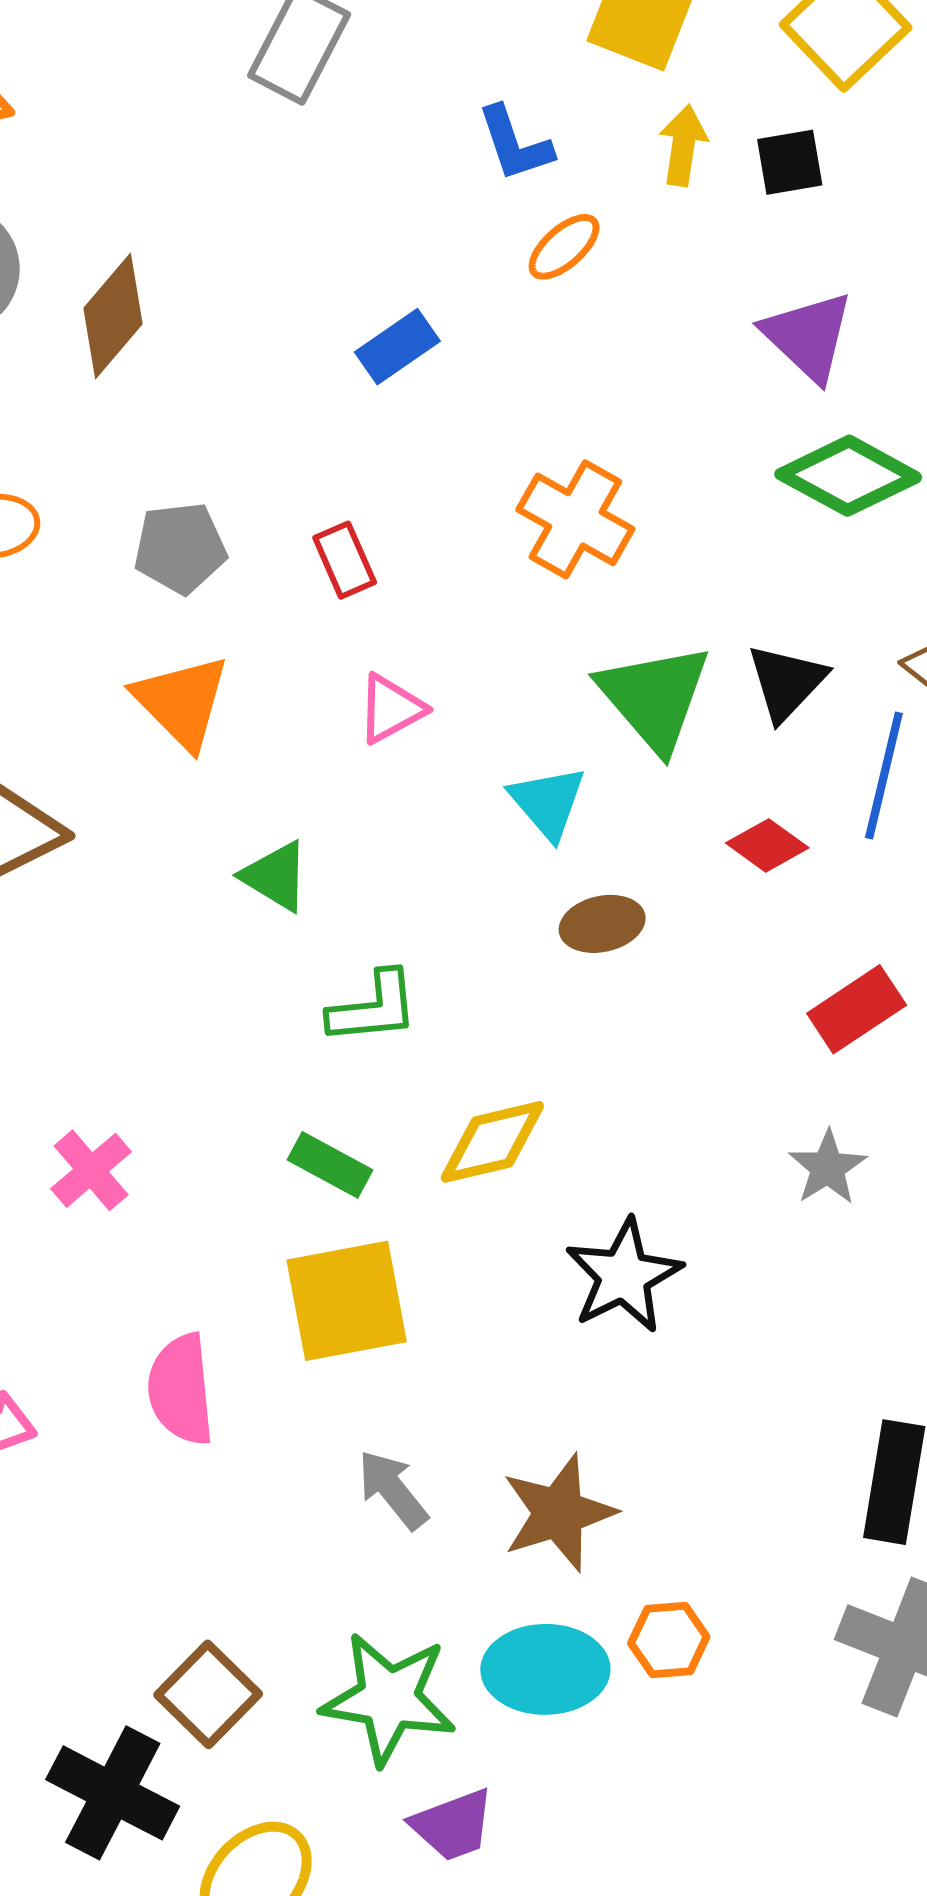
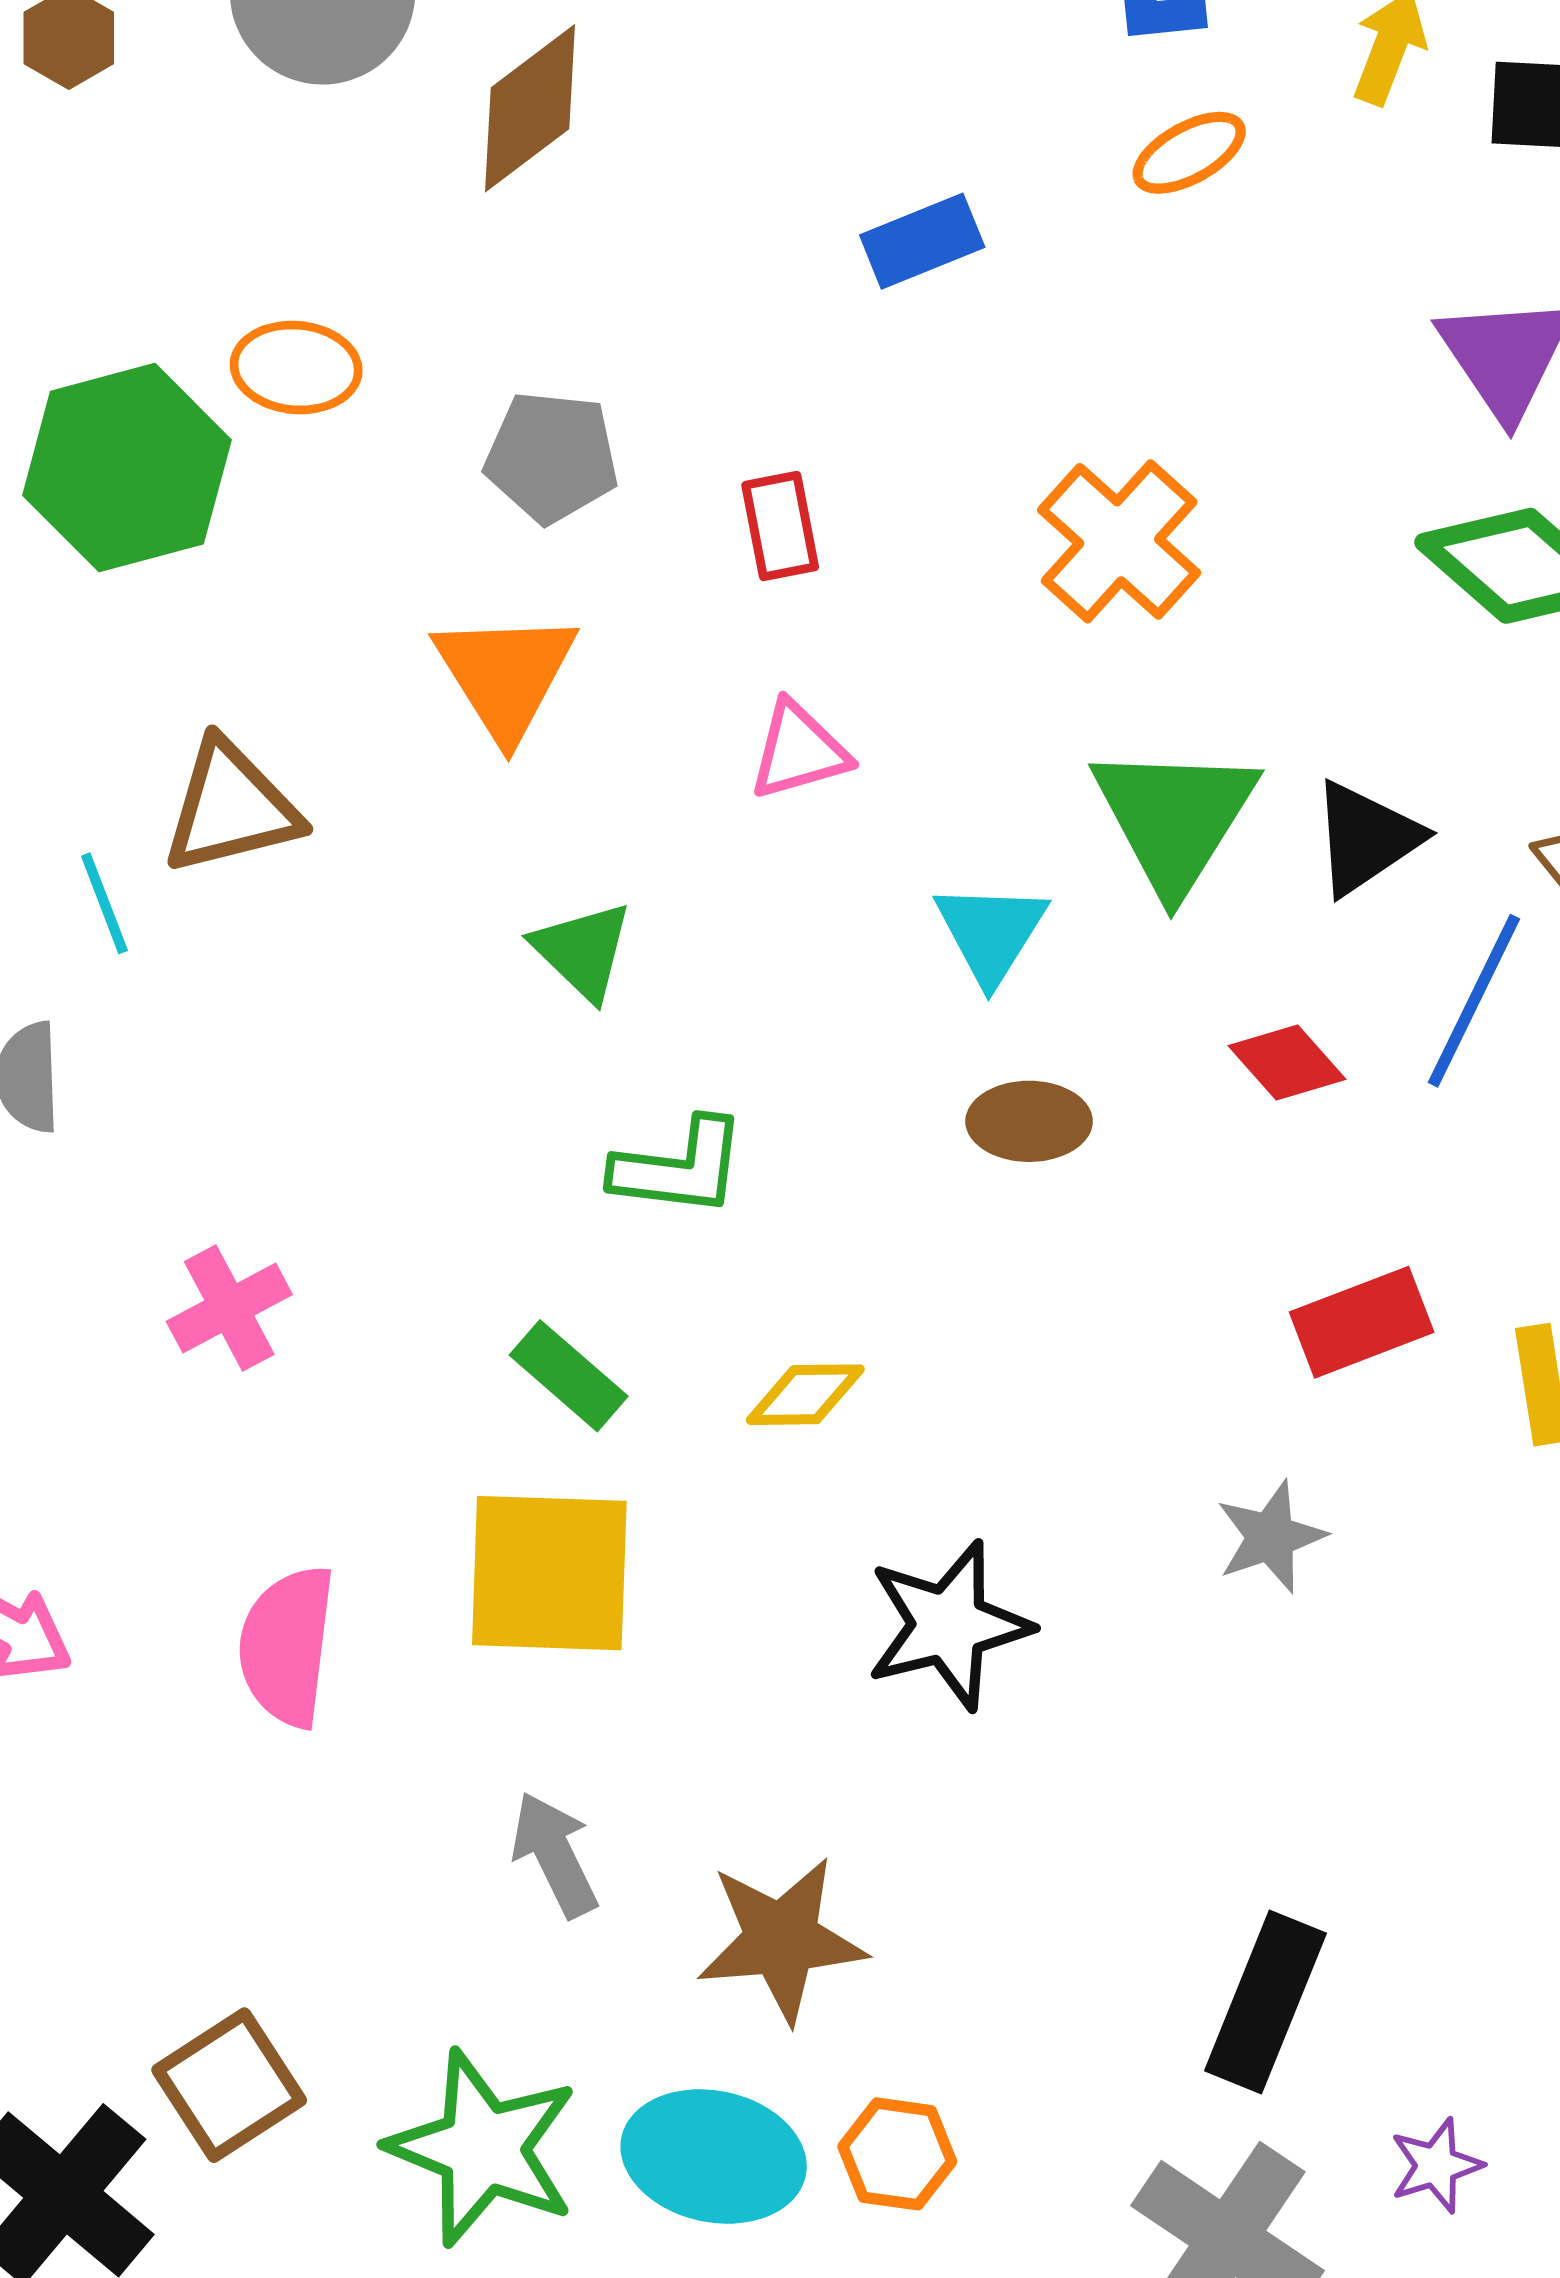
yellow diamond: (492, 1142) -> (805, 1395), size x0.7

